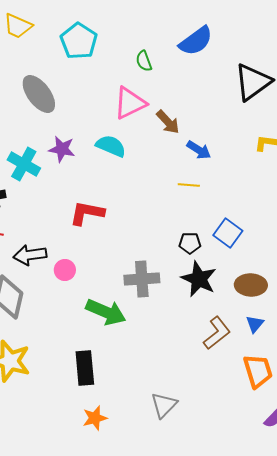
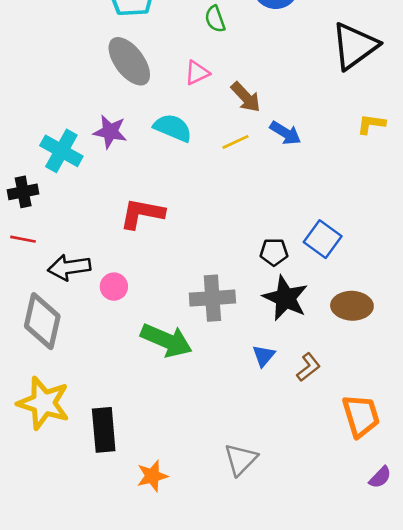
gray ellipse: (39, 94) -> (129, 61), moved
pink triangle: (130, 103) -> (197, 73), size x0.6
yellow line: (189, 185) -> (236, 142), moved, turned -30
blue triangle: (255, 324) -> (264, 356), moved
brown L-shape: (217, 333) -> (308, 367), size x0.7
black rectangle: (85, 368) -> (104, 430), moved

